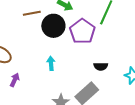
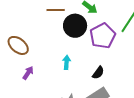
black semicircle: (101, 66) -> (98, 73), moved, turned -64

